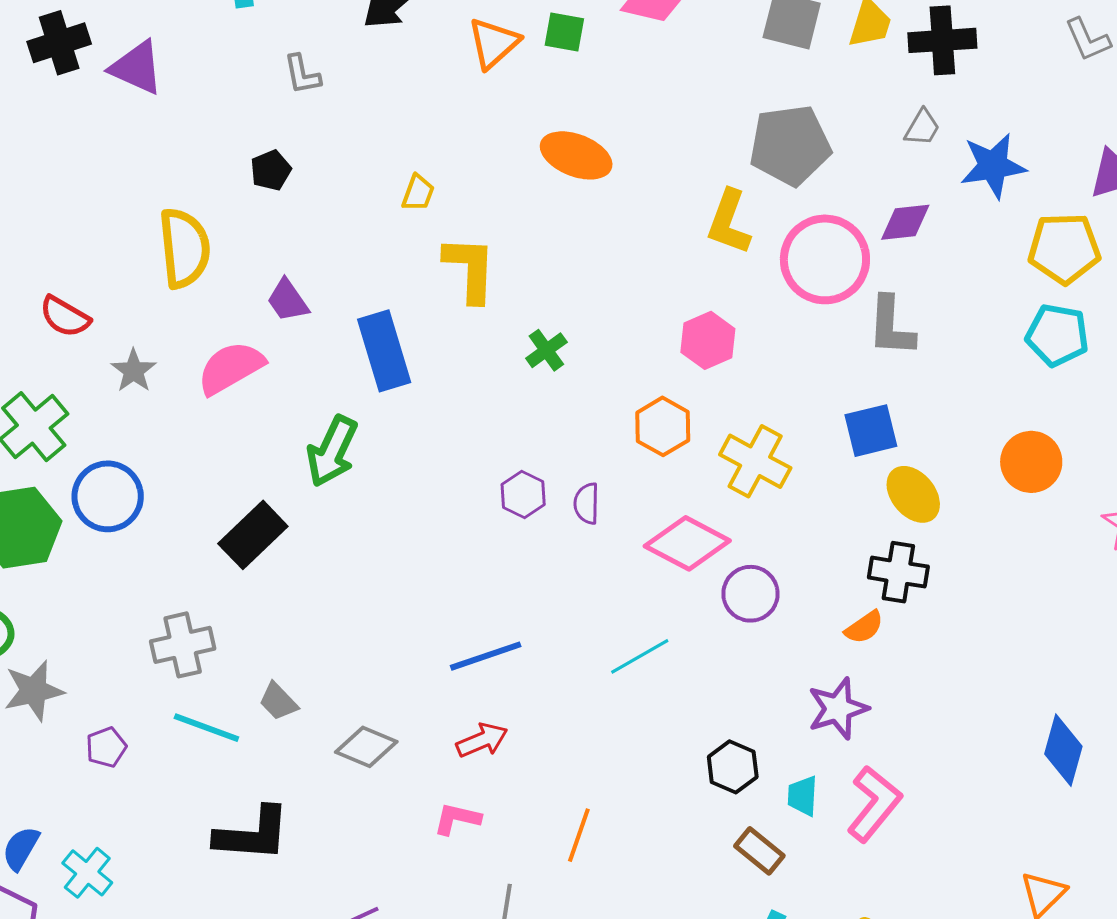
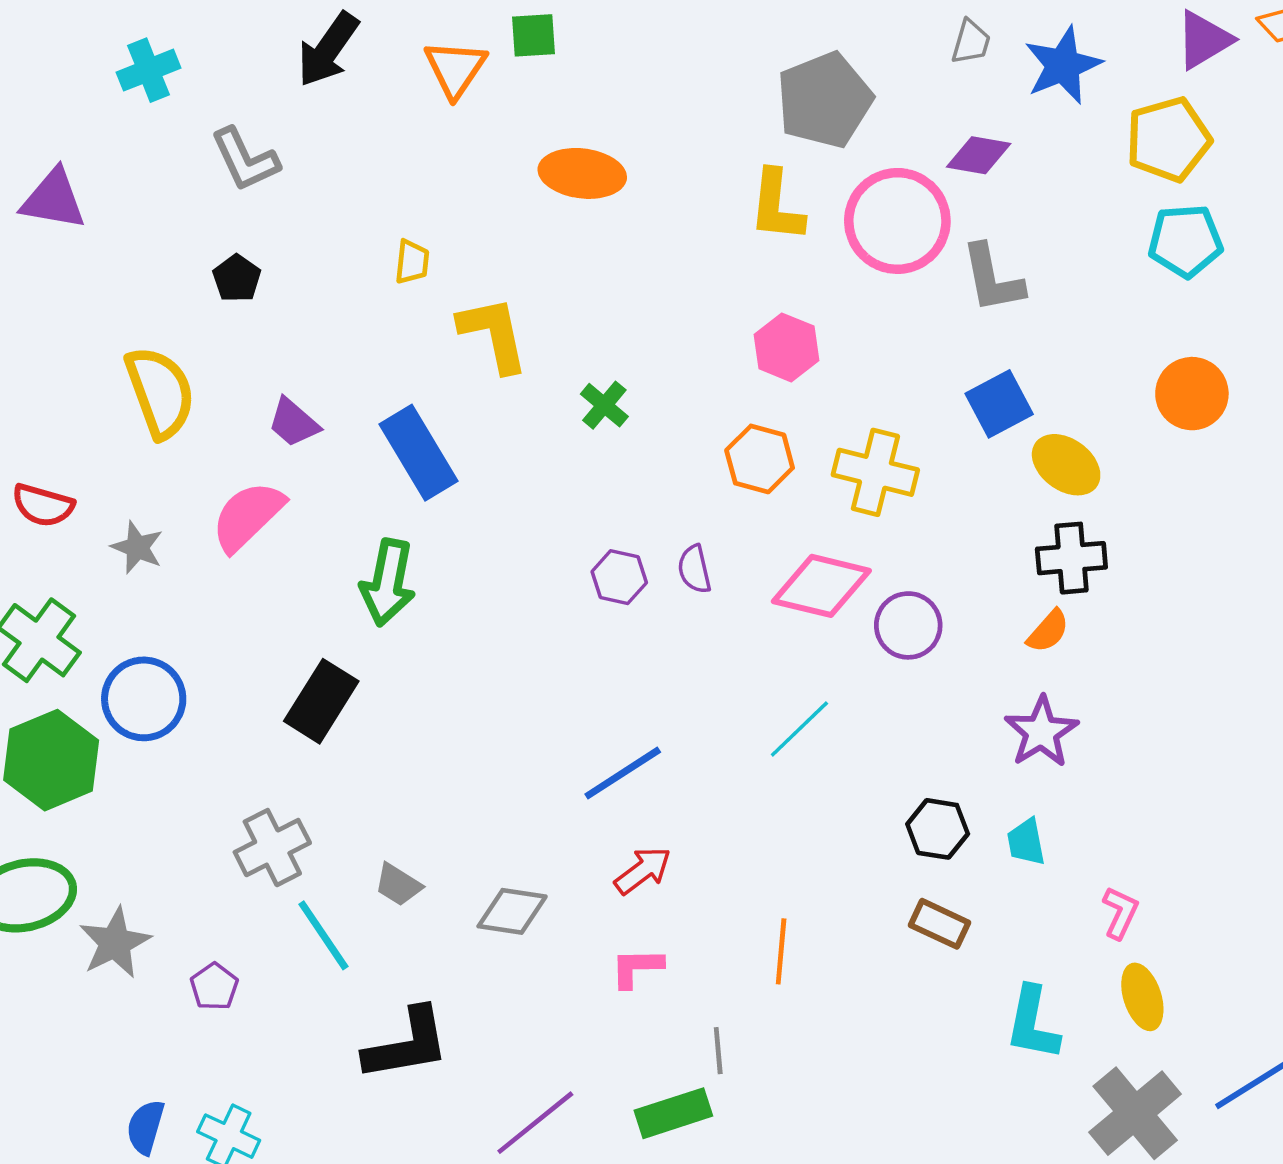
gray L-shape: (302, 74) -> (245, 160), size x1.4
purple diamond: (905, 222) -> (979, 155), turned 30
cyan line: (206, 728) -> (323, 935), turned 50
pink L-shape: (874, 804) -> (1120, 913), moved, size x0.6
brown rectangle: (759, 851) -> (940, 924), moved

